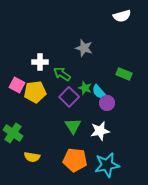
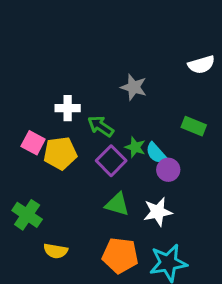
white semicircle: (122, 16) -> (201, 65), moved
green triangle: (73, 126) -> (117, 204), turned -42

